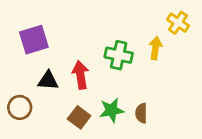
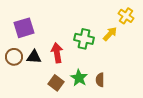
yellow arrow: (155, 48) -> (110, 34), turned 35
brown circle: (20, 107) -> (14, 57), moved
green star: (112, 110) -> (79, 78), turned -30

